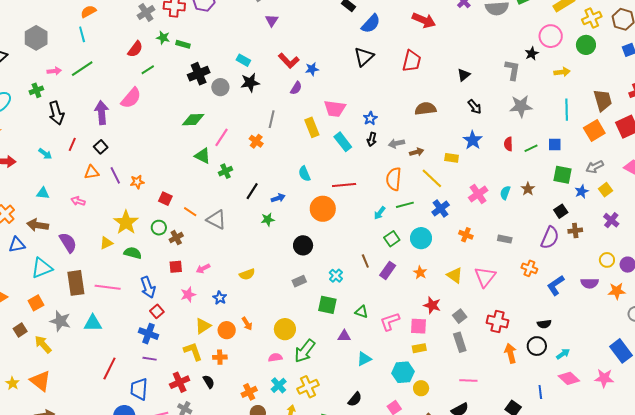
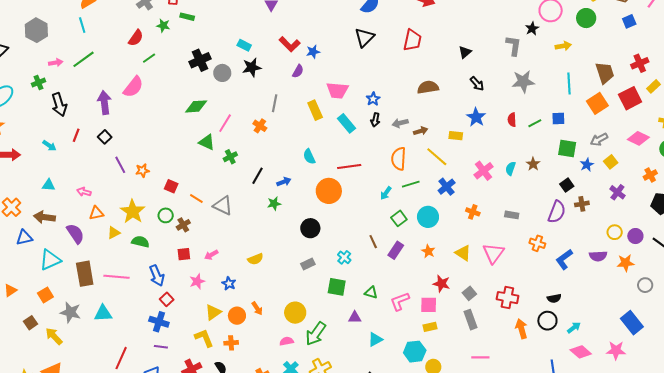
green rectangle: (183, 44) -> (187, 17), moved
orange triangle: (92, 172) -> (96, 213), moved

